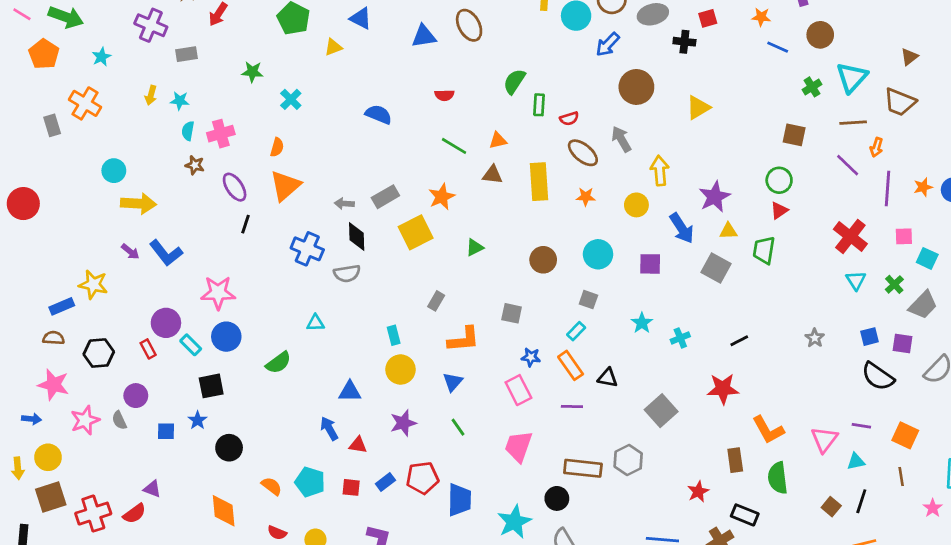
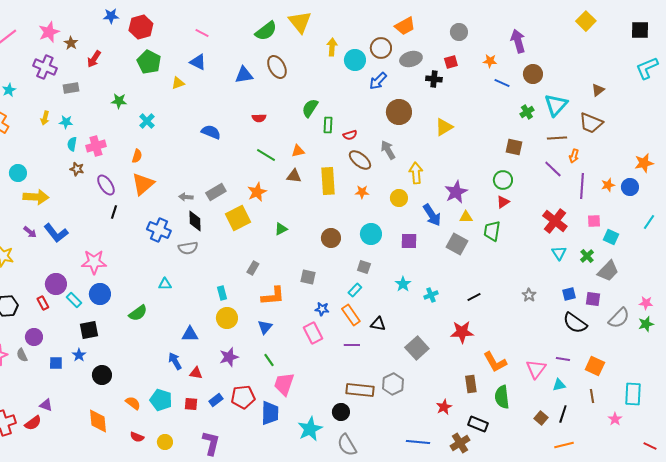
pink trapezoid: (518, 446) -> (284, 384), moved

